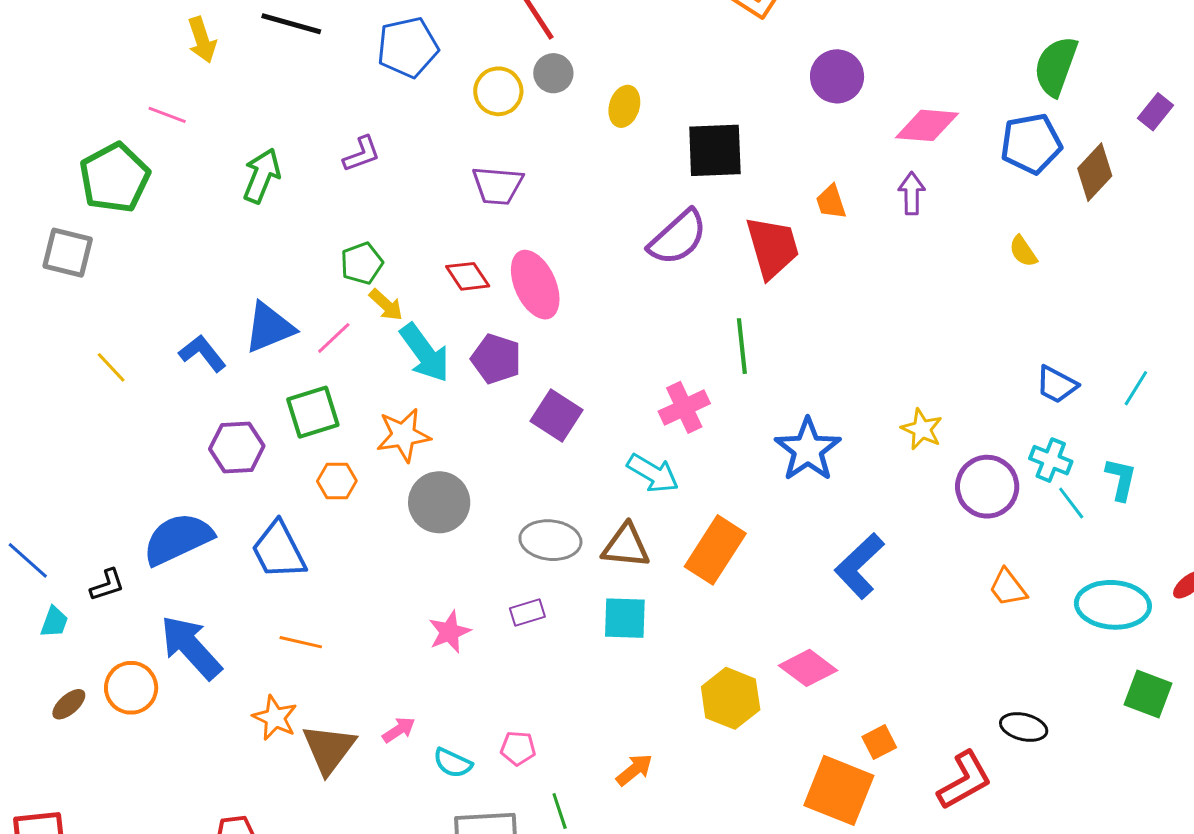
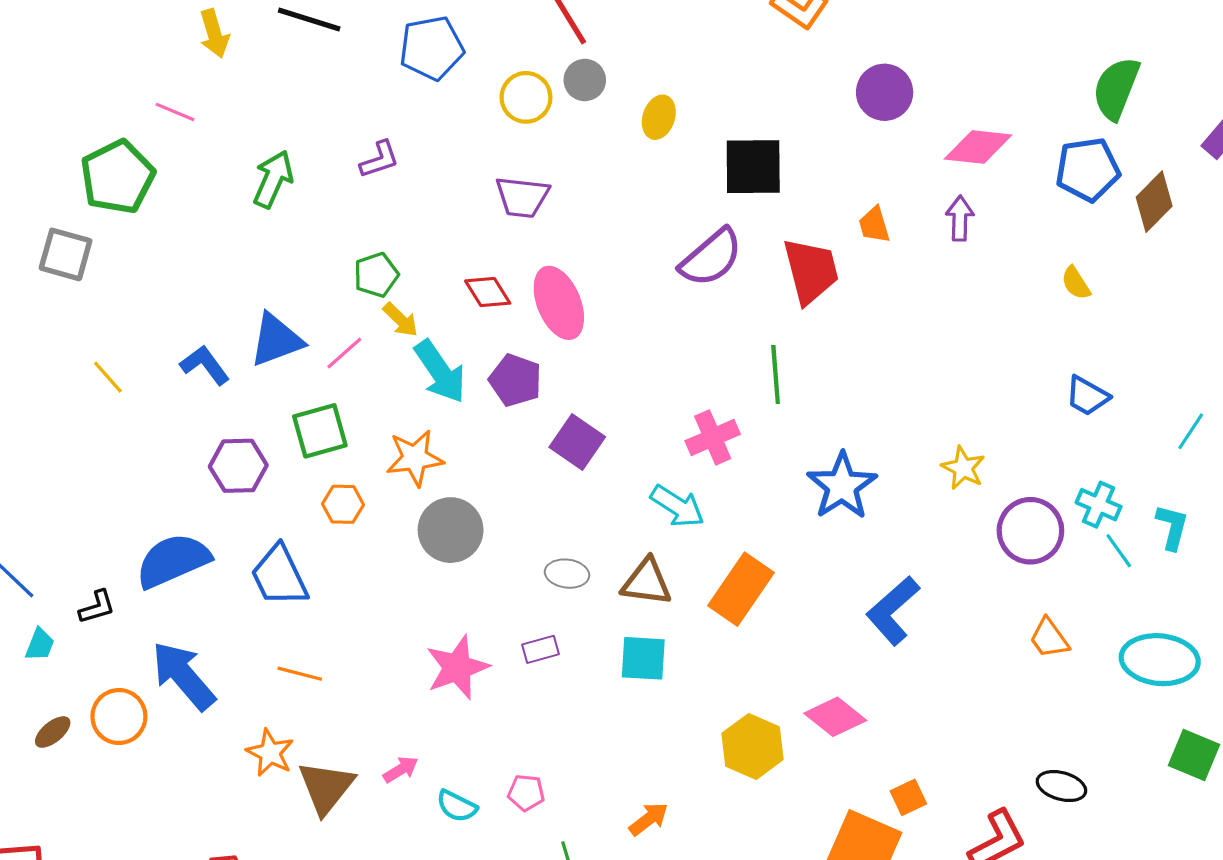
blue trapezoid: (1057, 385) -> (1087, 396), moved
gray ellipse: (550, 540) -> (567, 574), size x0.7
pink star: (449, 632) -> (457, 667), size x1.4

